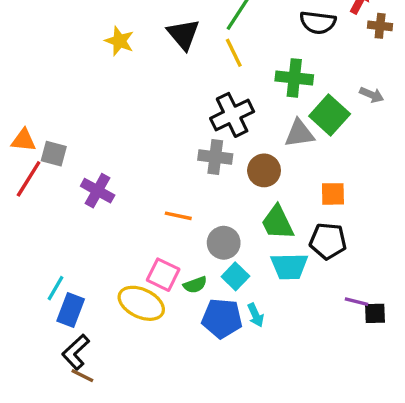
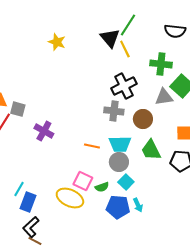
black triangle: (183, 34) -> (110, 38), moved
cyan trapezoid: (289, 266) -> (120, 144), moved

